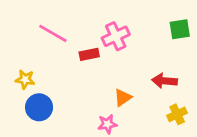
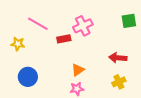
yellow star: (25, 79) -> (18, 44), moved
orange triangle: (123, 98) -> (78, 70), moved
yellow cross: (177, 114) -> (119, 82), moved

